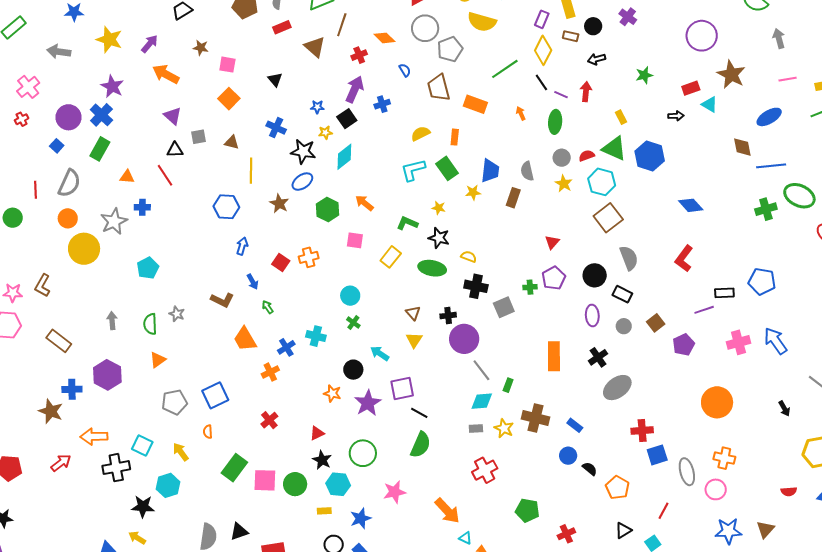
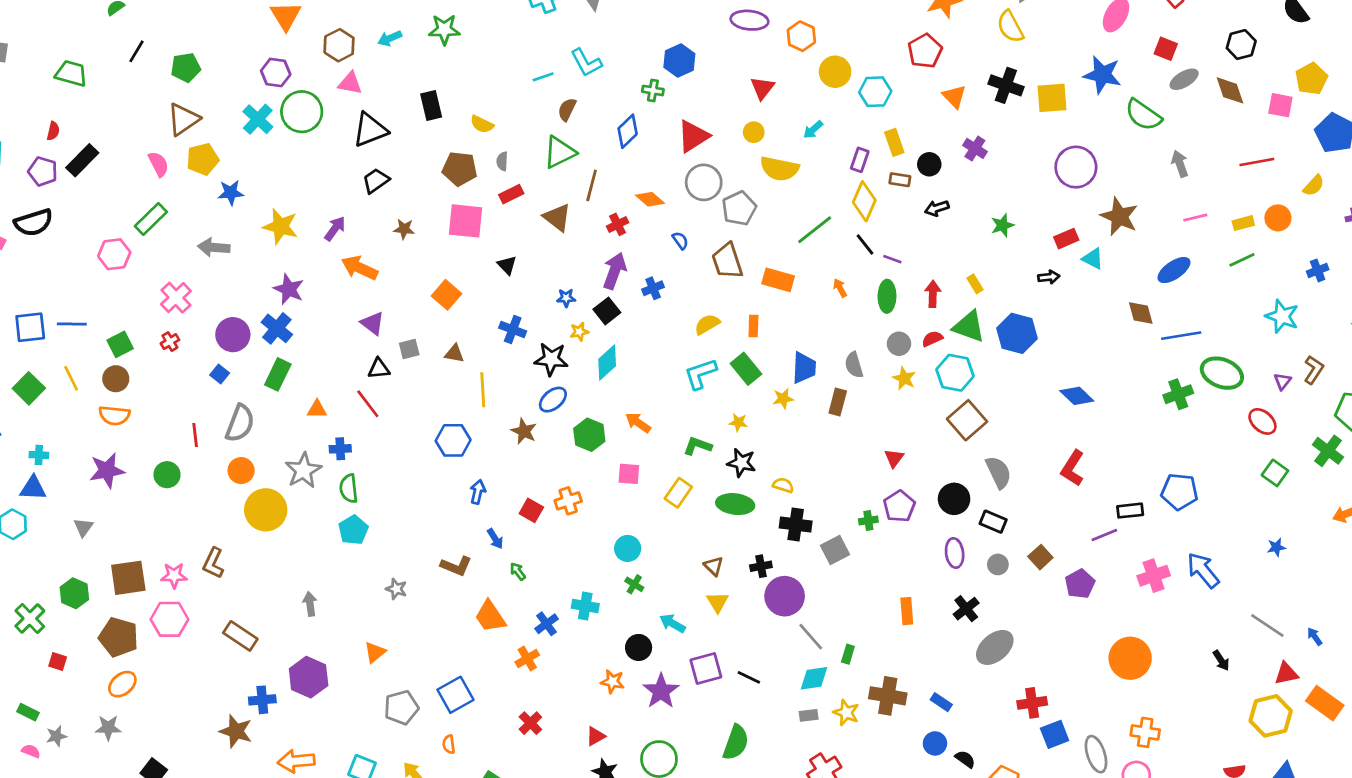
pink square: (227, 65) -> (465, 221), moved, size x1.6
red arrow: (586, 92) -> (933, 294), moved
green semicircle: (150, 324) -> (349, 488), moved
orange rectangle: (554, 356) -> (907, 611), size x0.7
black line: (419, 413) -> (749, 677), moved

